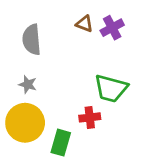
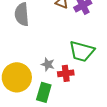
gray star: (28, 84) -> (48, 64), moved

